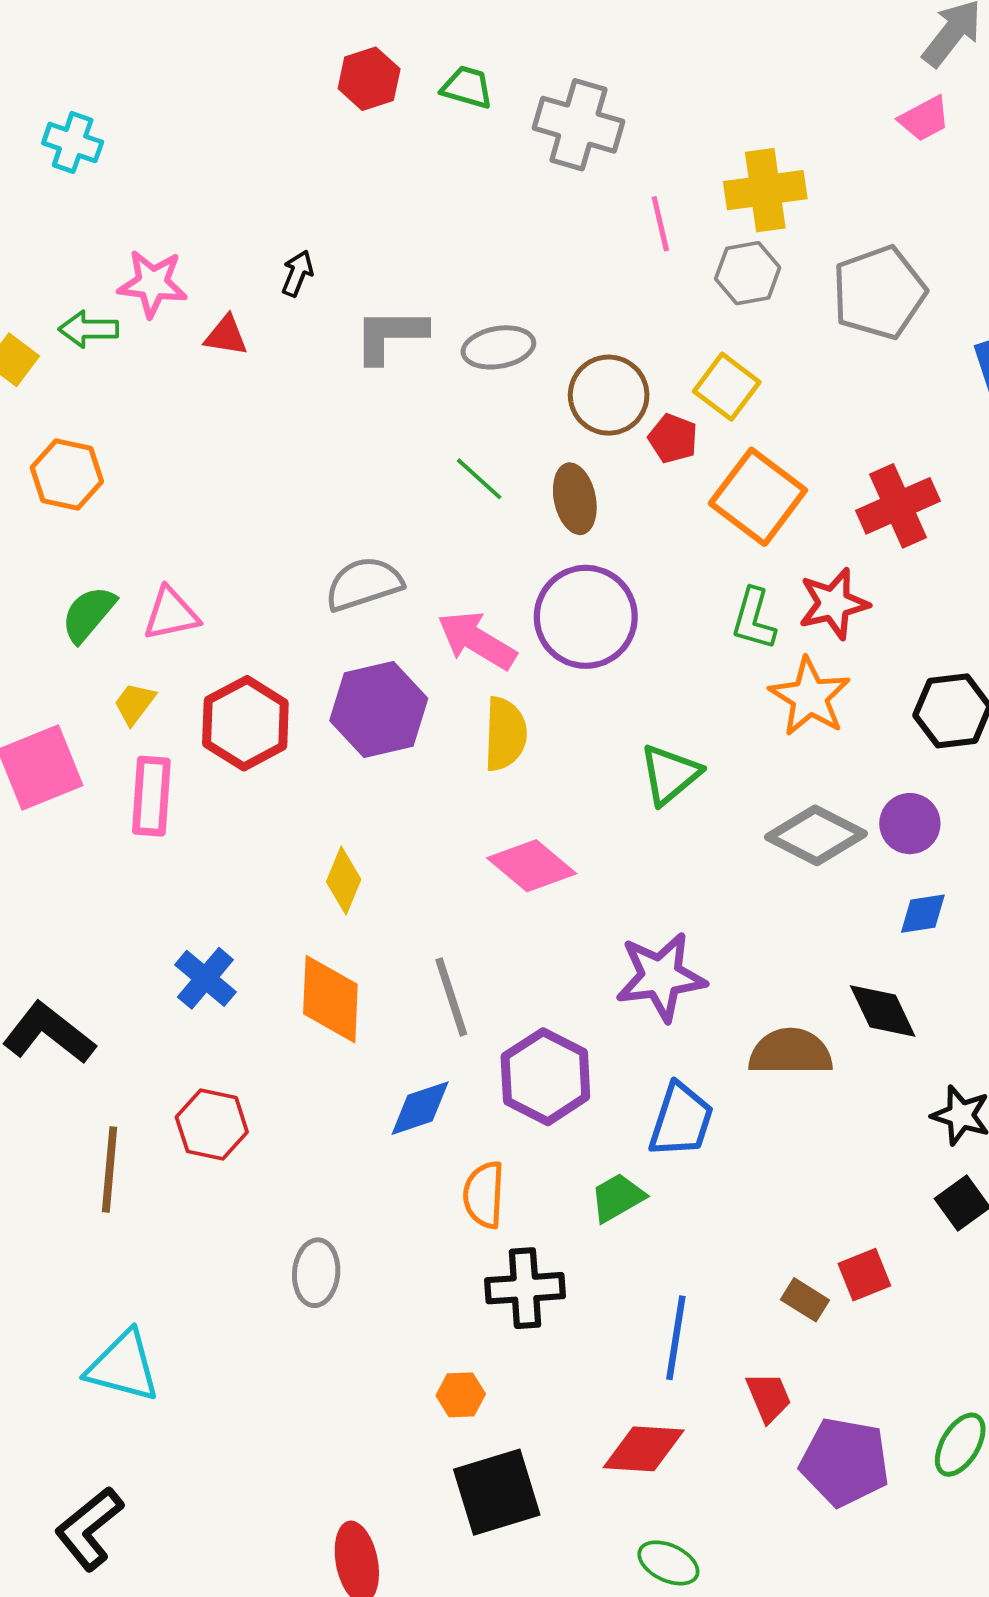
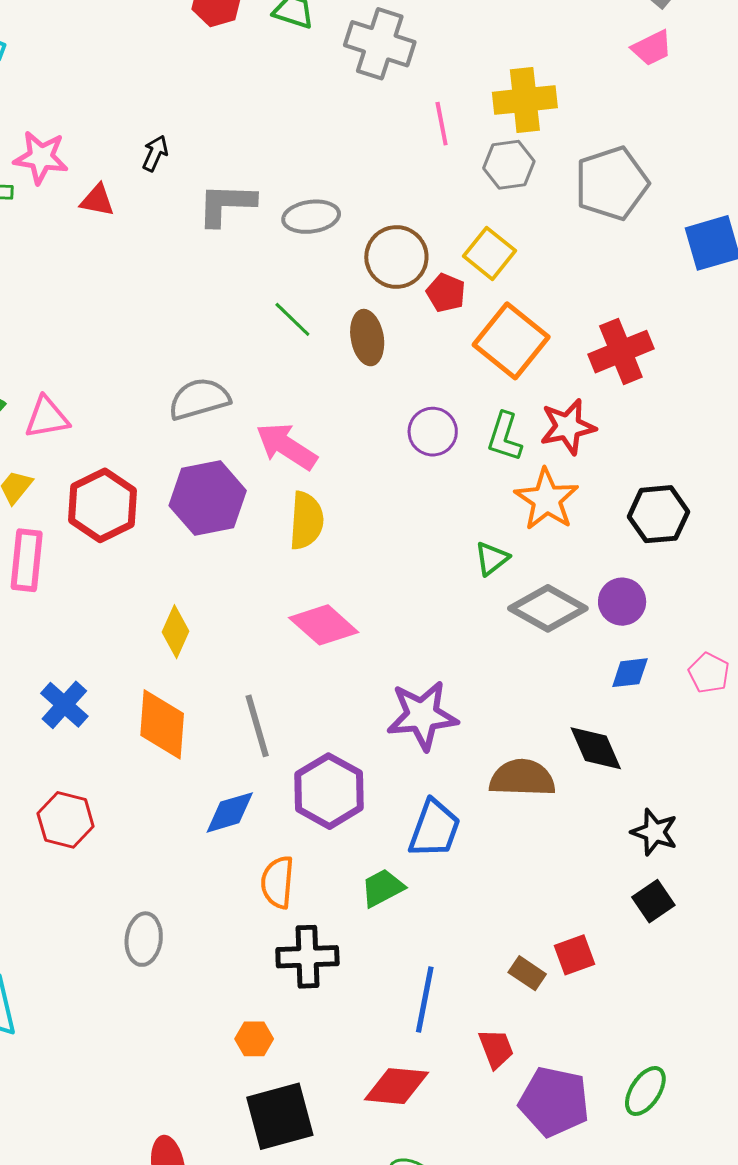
purple circle: (586, 617) -> (433, 432), moved, size x0.6
green triangle: (670, 774) -> (492, 559), moved, size x0.7

